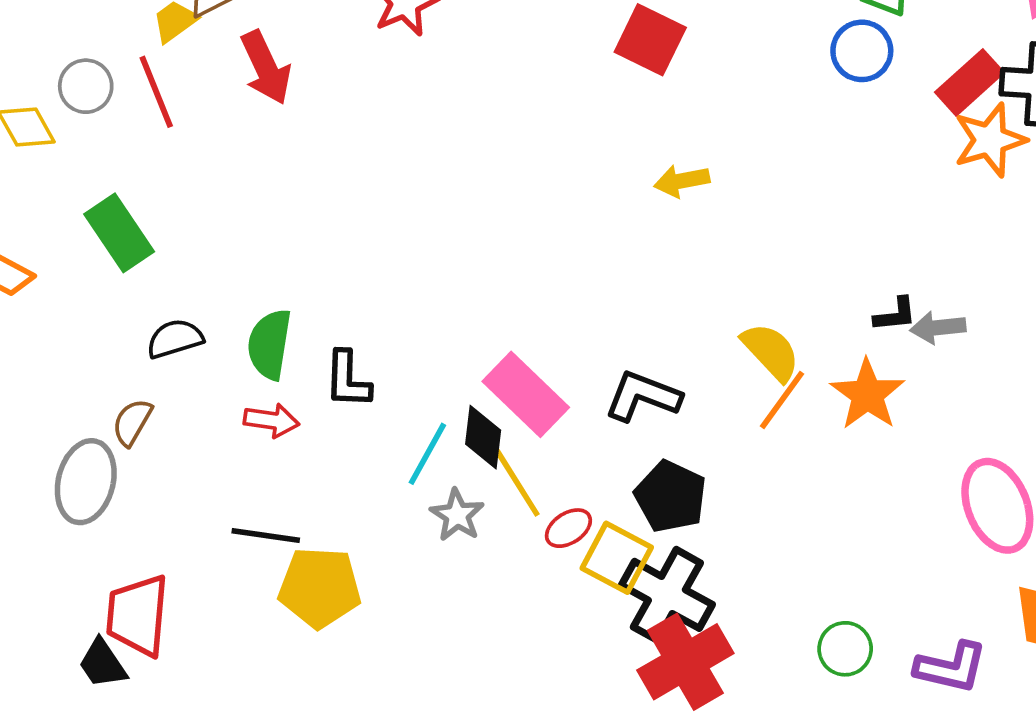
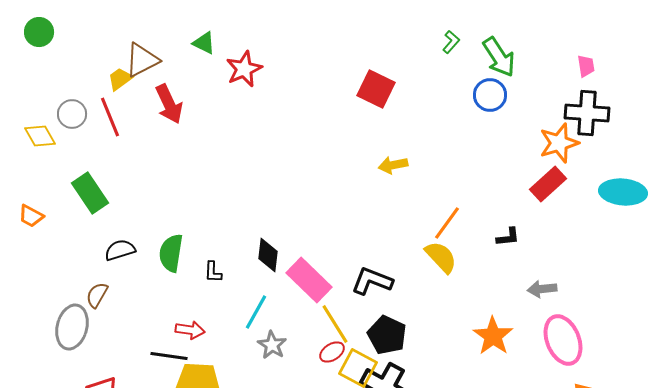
red rectangle: (970, 82) -> (548, 184), moved
gray arrow: (938, 328) -> (542, 289), moved
black L-shape: (348, 380) -> (213, 272), size x0.7
orange star: (867, 394) -> (493, 336), moved
orange line: (782, 400) -> (447, 223), moved
red arrow: (271, 420) -> (190, 330), moved
black diamond: (483, 437) -> (268, 255), moved
yellow line: (516, 482) -> (335, 324), moved

